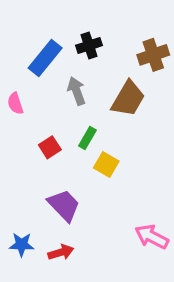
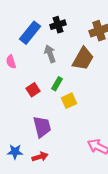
yellow square: (106, 165) -> (69, 101), turned 35
purple trapezoid: (64, 205) -> (42, 127), turned 30

